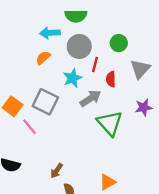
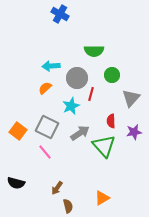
green semicircle: (76, 16) -> (94, 51), moved
red semicircle: (111, 79) -> (111, 121), moved
gray arrow: (91, 98) -> (80, 133), moved
pink line: (30, 127) -> (45, 152), moved

